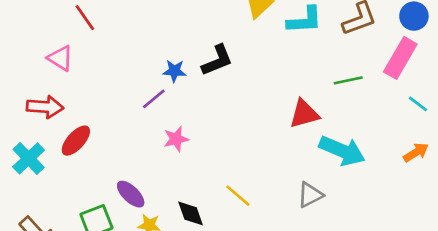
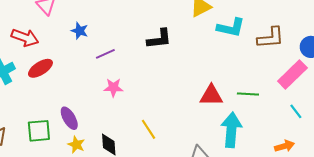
blue star: (174, 71) -> (80, 31), moved
green line: (348, 80) -> (248, 94), moved
cyan arrow: (342, 151) -> (231, 130), turned -124
yellow line: (238, 196) -> (148, 129), moved

